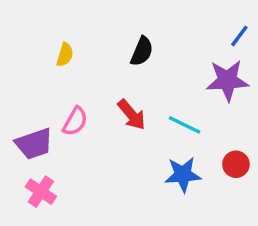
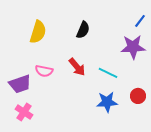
yellow semicircle: (65, 55) -> (38, 32), size x1.6
pink semicircle: (75, 121) -> (44, 71), turned 72

